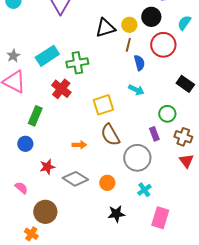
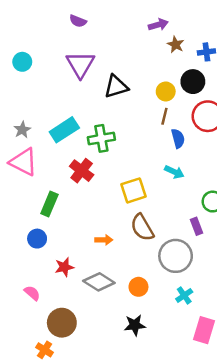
black triangle: (105, 28) -> (116, 87), moved
black star: (116, 214) -> (135, 325), moved

